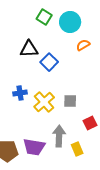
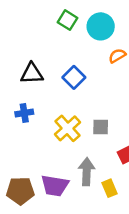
black triangle: (29, 49) -> (32, 74), moved
blue cross: (20, 93) -> (24, 113), moved

